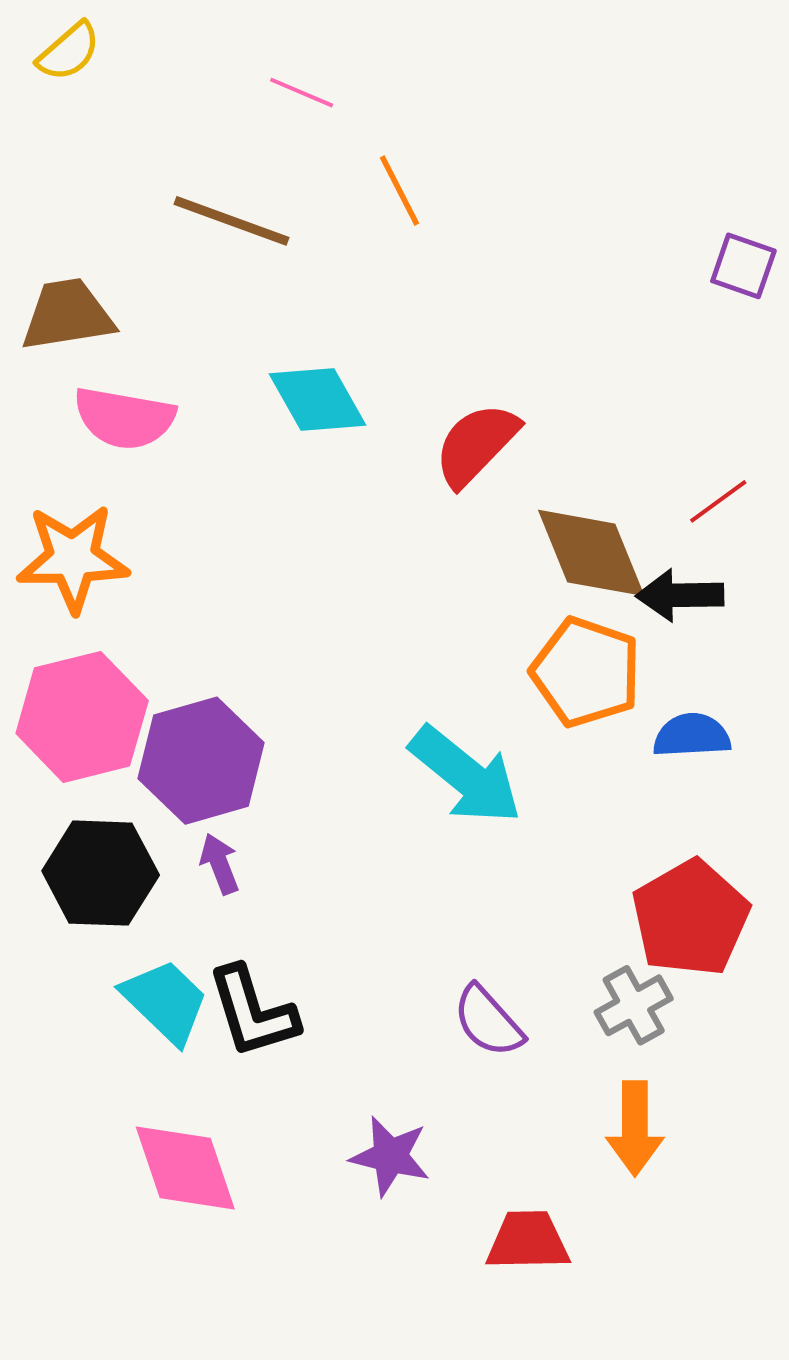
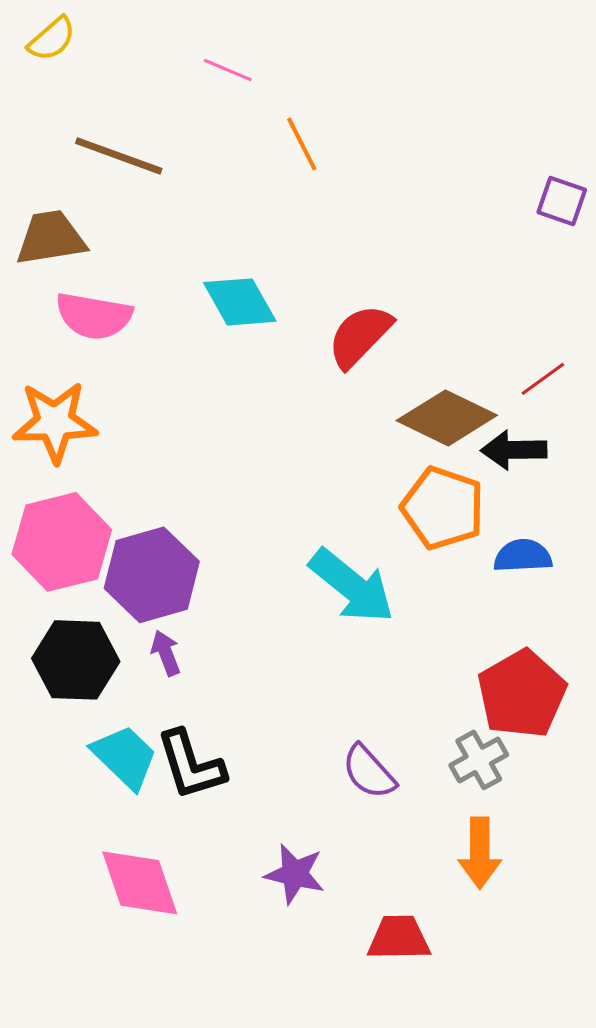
brown line: (231, 221) -> (119, 156), moved
brown diamond: (591, 553) -> (447, 418), turned -42

